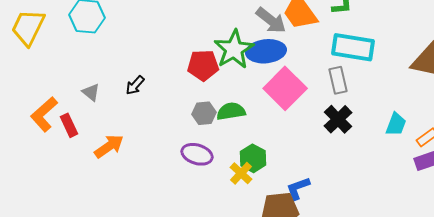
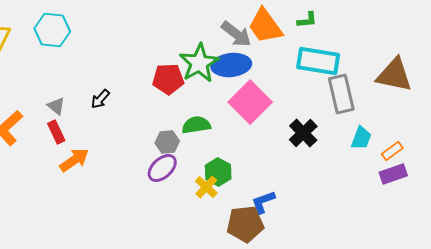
gray rectangle: (338, 80) -> (341, 94), moved, size x1.4
gray hexagon: (204, 113) -> (167, 142), moved
red rectangle: (69, 125) -> (56, 132), moved
purple ellipse: (197, 154) -> (162, 168), turned -60

